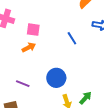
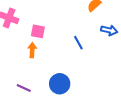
orange arrow: (29, 47) -> (32, 50), turned -64

